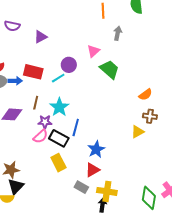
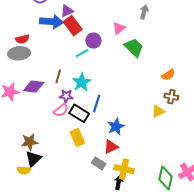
red rectangle: (33, 72) -> (73, 26), moved, turned 36
blue arrow: (15, 81) -> (51, 22), moved, size x1.6

